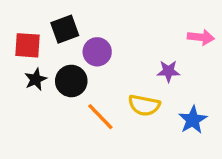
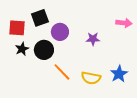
purple star: (168, 71) -> (93, 39), moved
yellow semicircle: (144, 105) -> (91, 78), moved

